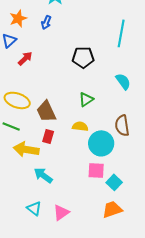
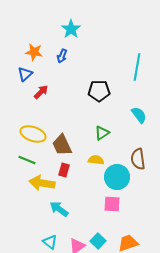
orange star: (18, 18) -> (34, 52), turned 30
cyan square: (114, 182) -> (98, 241), moved

